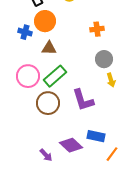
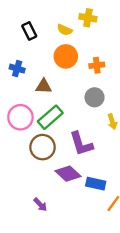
orange circle: (45, 21) -> (66, 56), moved
gray circle: (104, 59) -> (95, 97), moved
purple diamond: (71, 145) -> (68, 174), moved

